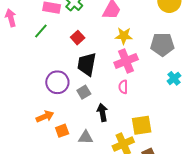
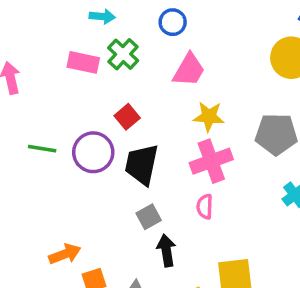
green line: (41, 31) -> (42, 149), moved, turned 56
purple circle: (57, 82) -> (93, 152), moved
gray square: (84, 92) -> (149, 217), moved

